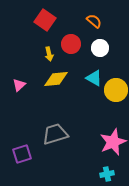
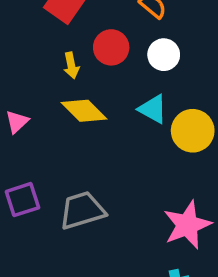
yellow diamond: (56, 79) -> (84, 111), turned 50
purple square: (22, 154) -> (22, 200), moved

